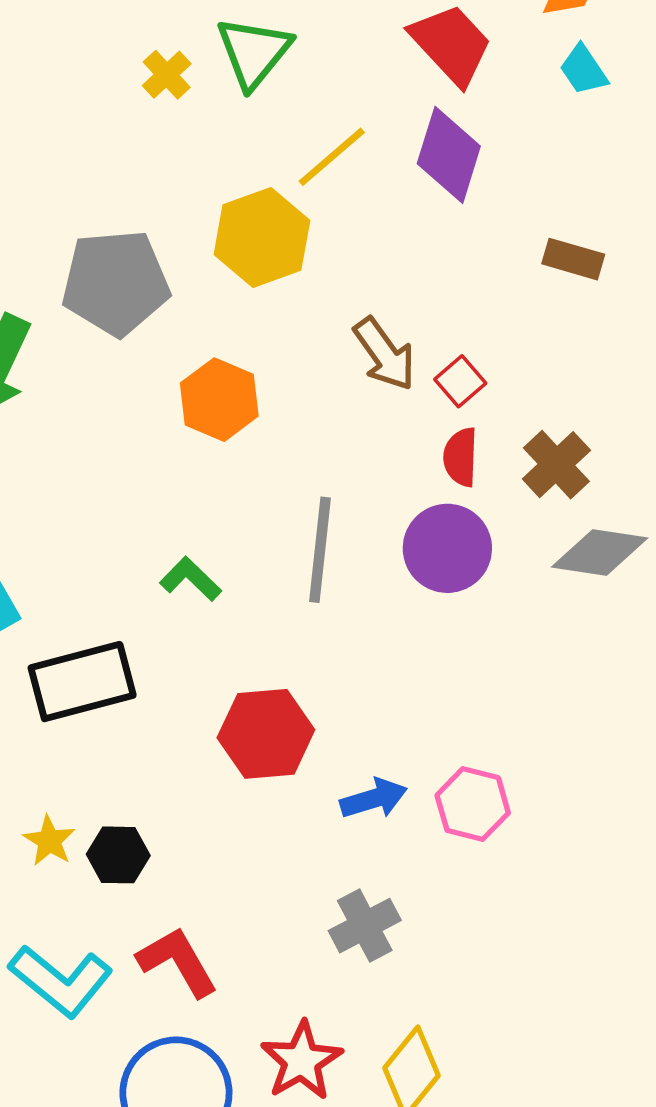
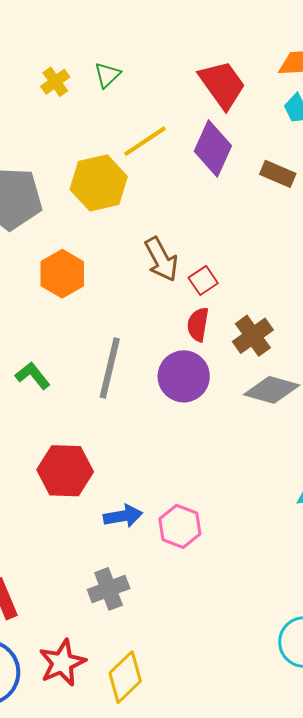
green triangle: (254, 52) -> (107, 75), size x0.6
brown rectangle: (573, 259) -> (278, 174), moved

